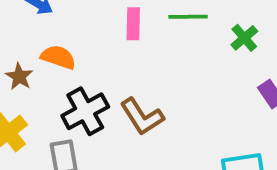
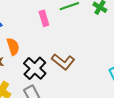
orange semicircle: (58, 57) -> (13, 47), turned 72

